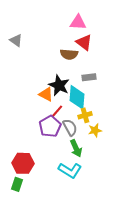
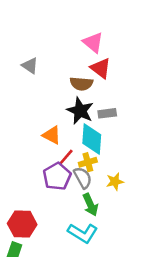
pink triangle: (78, 22) -> (93, 42), turned 36
gray triangle: (16, 40) -> (30, 66), moved
black star: (59, 85) -> (80, 111), moved
yellow cross: (85, 115) -> (88, 162), moved

